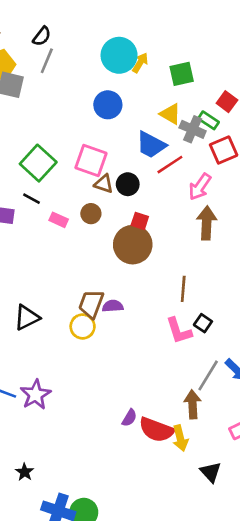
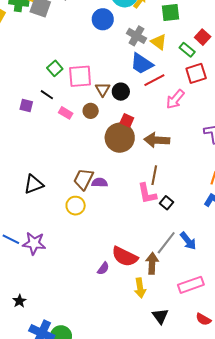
blue circle: (108, 105) -> (103, 19), moved
gray cross: (193, 129) -> (136, 36), moved
pink square: (91, 160) -> (80, 76), moved, turned -30
green square: (38, 163) -> (55, 68), size x0.6
brown triangle: (104, 184) -> (103, 89), turned 35
brown arrow: (207, 223) -> (157, 140), moved, turned -95
yellow circle: (83, 326) -> (76, 206), moved
pink L-shape: (179, 331) -> (147, 194), moved
purple star: (36, 395) -> (34, 243), turned 30
red semicircle: (156, 430) -> (125, 257), moved

